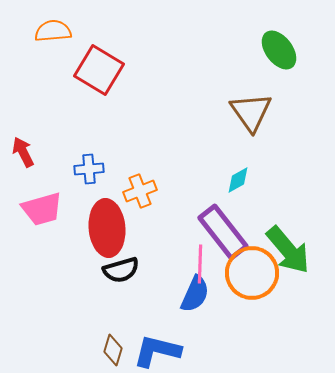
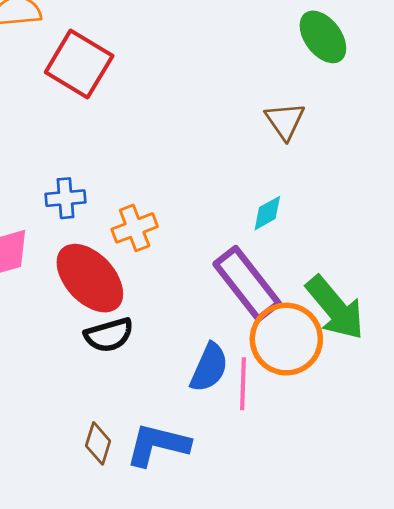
brown triangle: (251, 112) -> (285, 121), size x0.7
red ellipse: (107, 228) -> (90, 278), turned -38
pink line: (200, 264) -> (243, 384), moved

